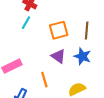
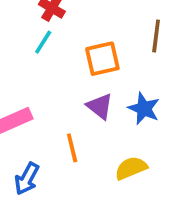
brown line: (87, 31) -> (156, 36), moved

